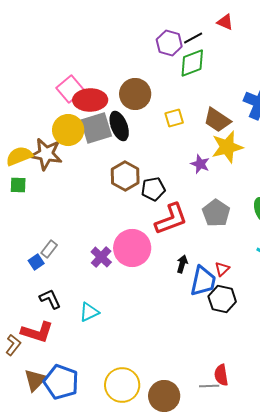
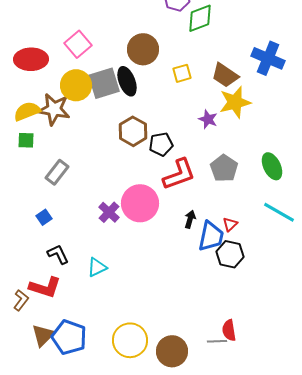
red ellipse: (90, 100) -> (31, 59), moved
gray rectangle: (49, 249) -> (57, 172), moved, size x1.4

